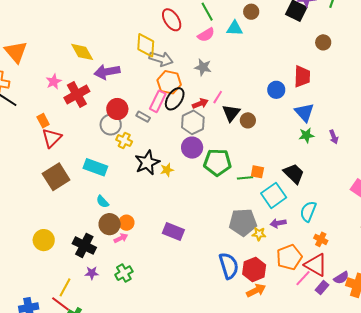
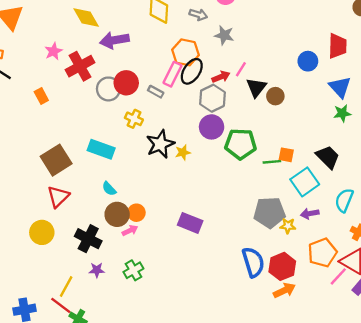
gray arrow: (161, 59) -> (198, 15), moved, size x0.7
gray circle: (111, 125) -> (108, 89), moved
red triangle: (52, 138) -> (58, 197), moved

